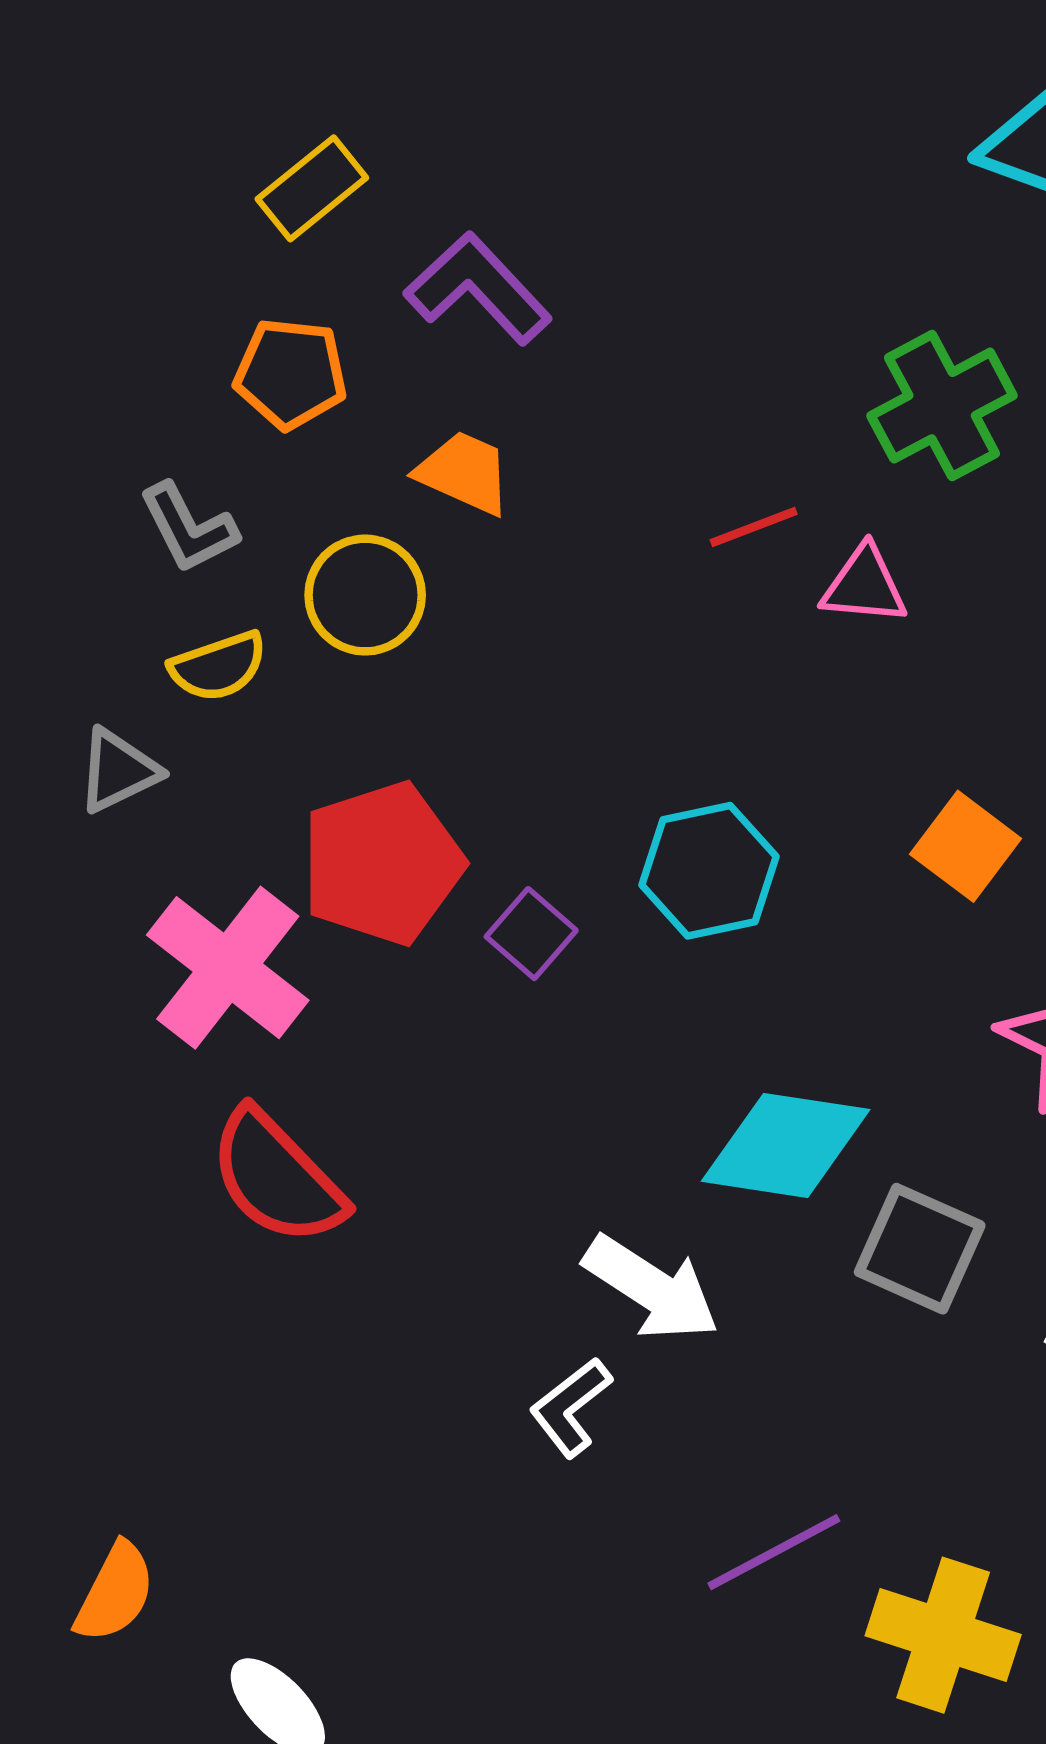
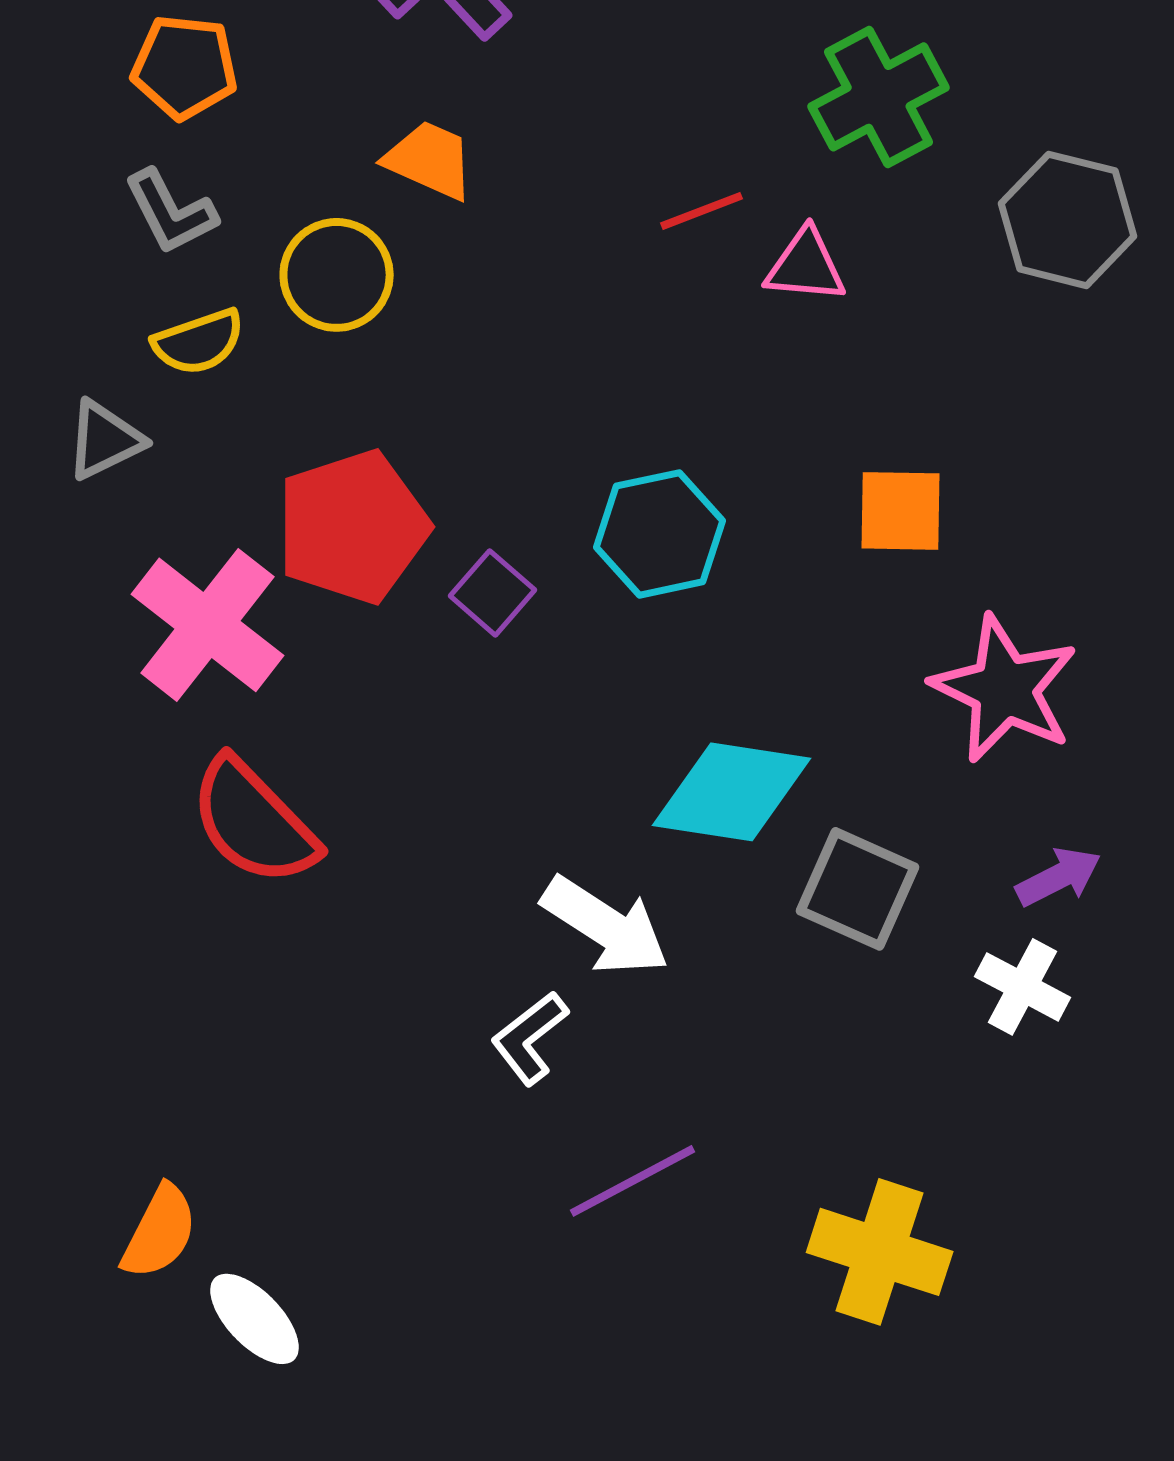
orange pentagon: (291, 374) -> (185, 67), moved
orange square: (966, 846) -> (901, 511), turned -36
purple line: (774, 1552) -> (633, 1181), moved
orange semicircle: (115, 1592) -> (160, 1232), moved

